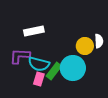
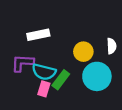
yellow circle: (85, 46) -> (83, 52), moved
cyan circle: (73, 68) -> (97, 76), moved

